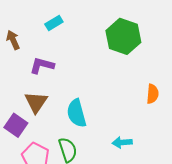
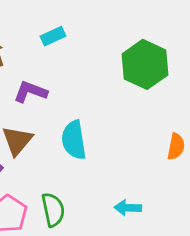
cyan semicircle: (77, 113) -> (74, 140), moved

